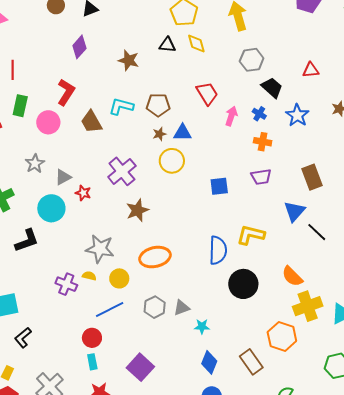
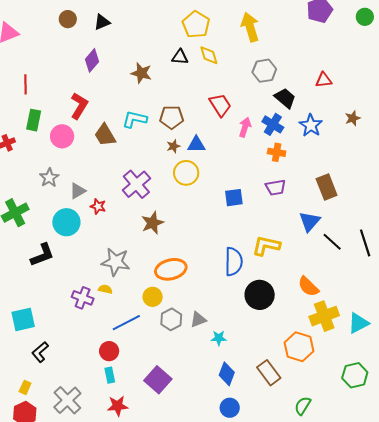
blue cross: (259, 114) -> (273, 124), size x1.5
yellow circle: (119, 278) -> (153, 297), moved

